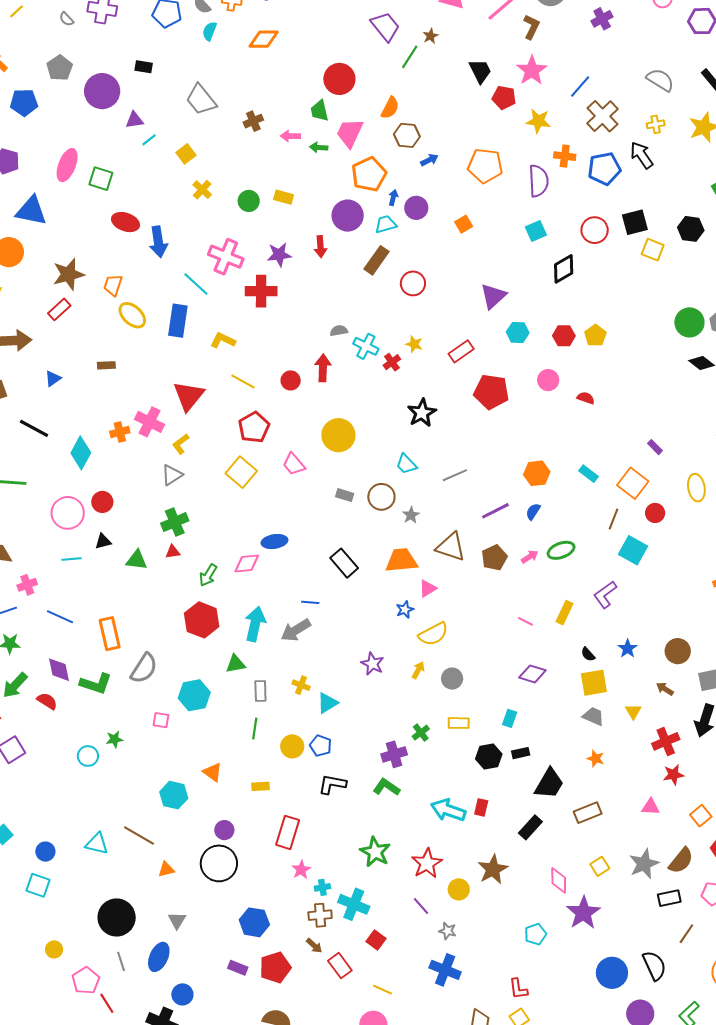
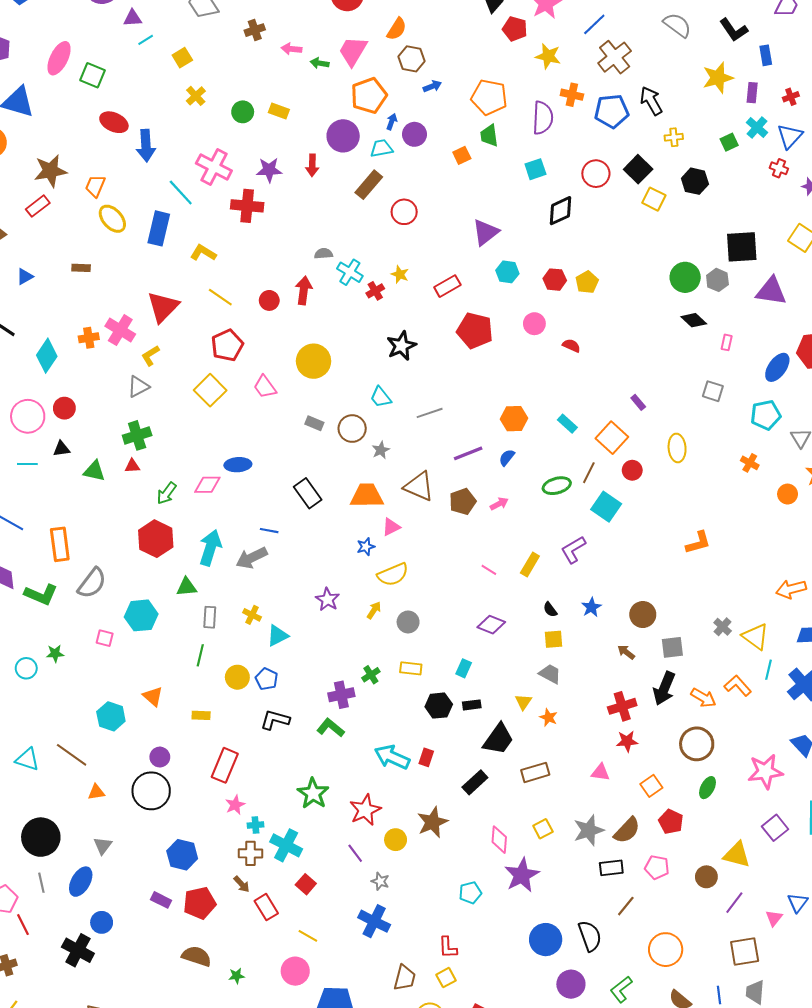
green trapezoid: (320, 111) -> (489, 136), moved
yellow cross: (656, 124) -> (674, 137), moved
black square: (635, 222) -> (638, 169), turned -36
green ellipse: (561, 550) -> (557, 486), moved
yellow square: (594, 683) -> (554, 639), size x0.7
yellow triangle: (633, 711) -> (523, 702), moved

